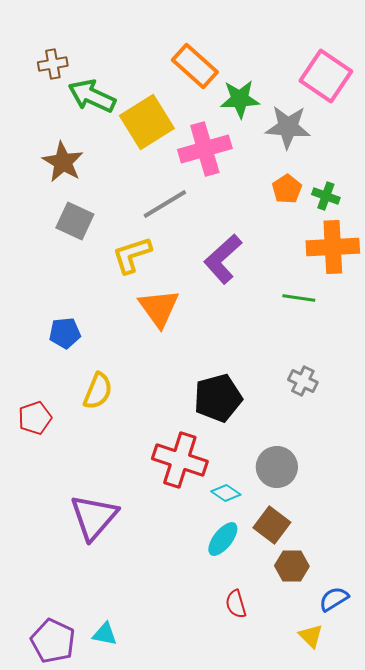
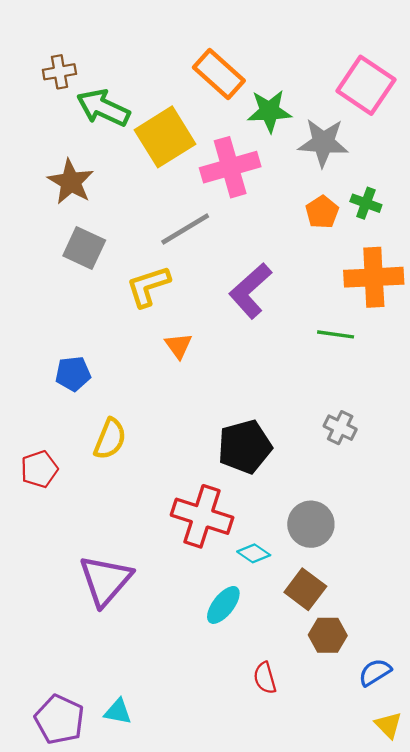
green cross: (326, 196) -> (366, 203), moved
orange triangle: (159, 308) -> (178, 346), size x0.6
cyan ellipse: (223, 539) -> (223, 605), moved
yellow triangle: (311, 636) -> (388, 725), moved

